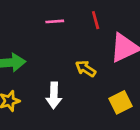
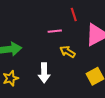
pink line: (55, 21) -> (55, 31), moved

